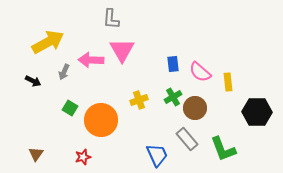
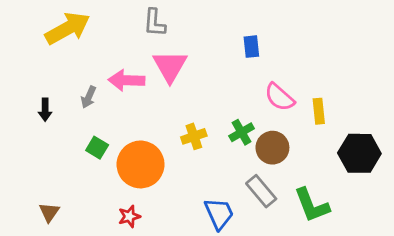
yellow arrow: (48, 42) -> (68, 28), moved
blue rectangle: (173, 64) -> (251, 47), moved
black arrow: (33, 81) -> (45, 110), turned 63
red star: (83, 157) -> (129, 216), moved

